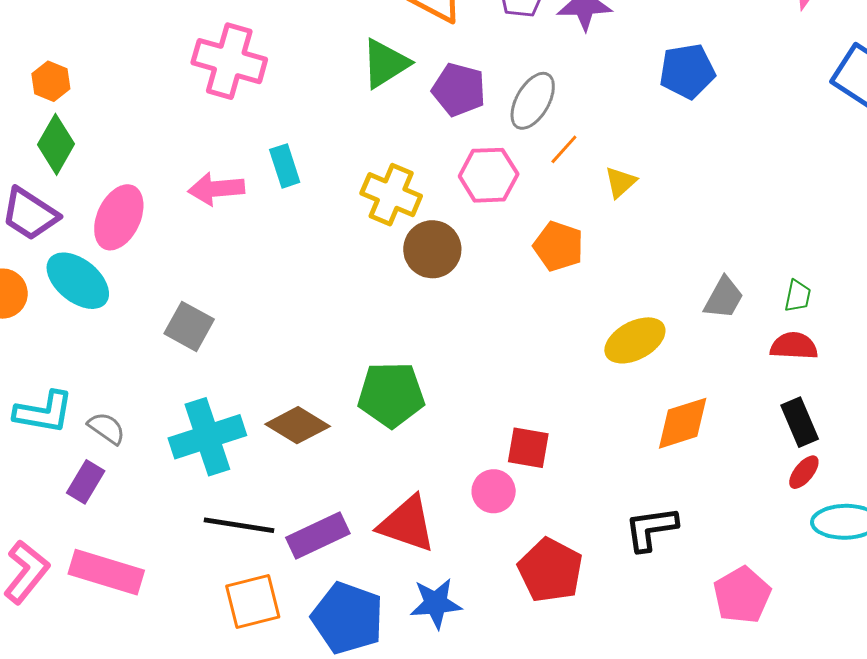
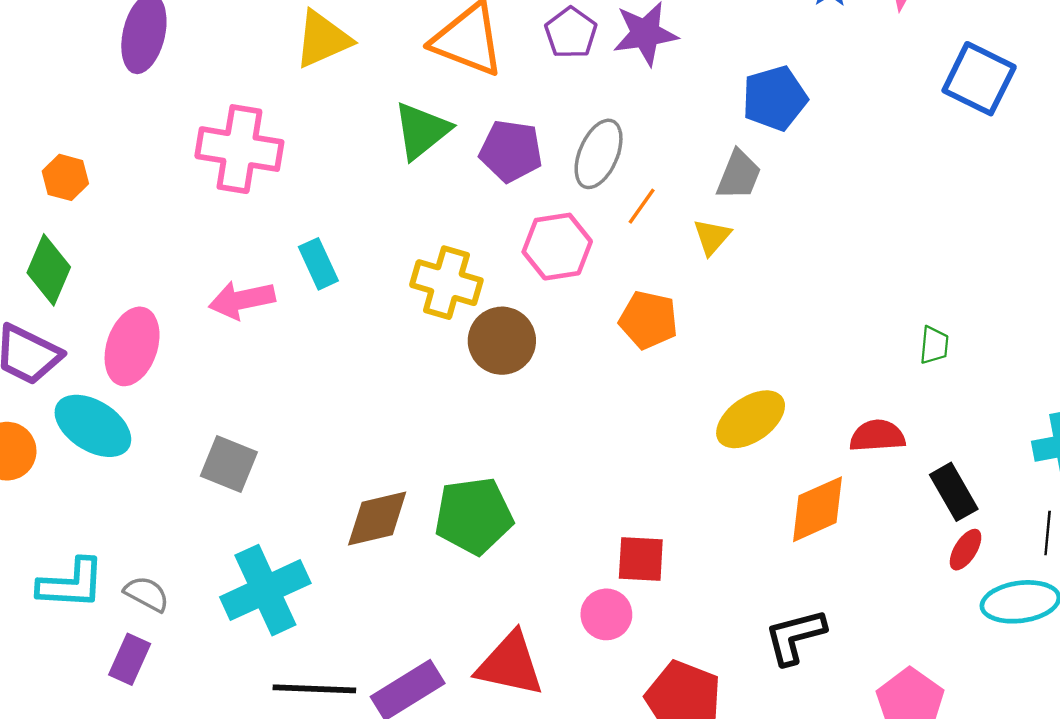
orange hexagon: (51, 81) -> (65, 177), moved
gray trapezoid: (724, 298) -> (739, 175), moved
red semicircle: (794, 346) -> (877, 436), moved
brown diamond: (298, 425) -> (377, 519), moved, turned -38

